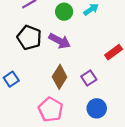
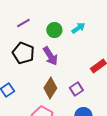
purple arrow: (60, 41) -> (50, 56), turned 30

